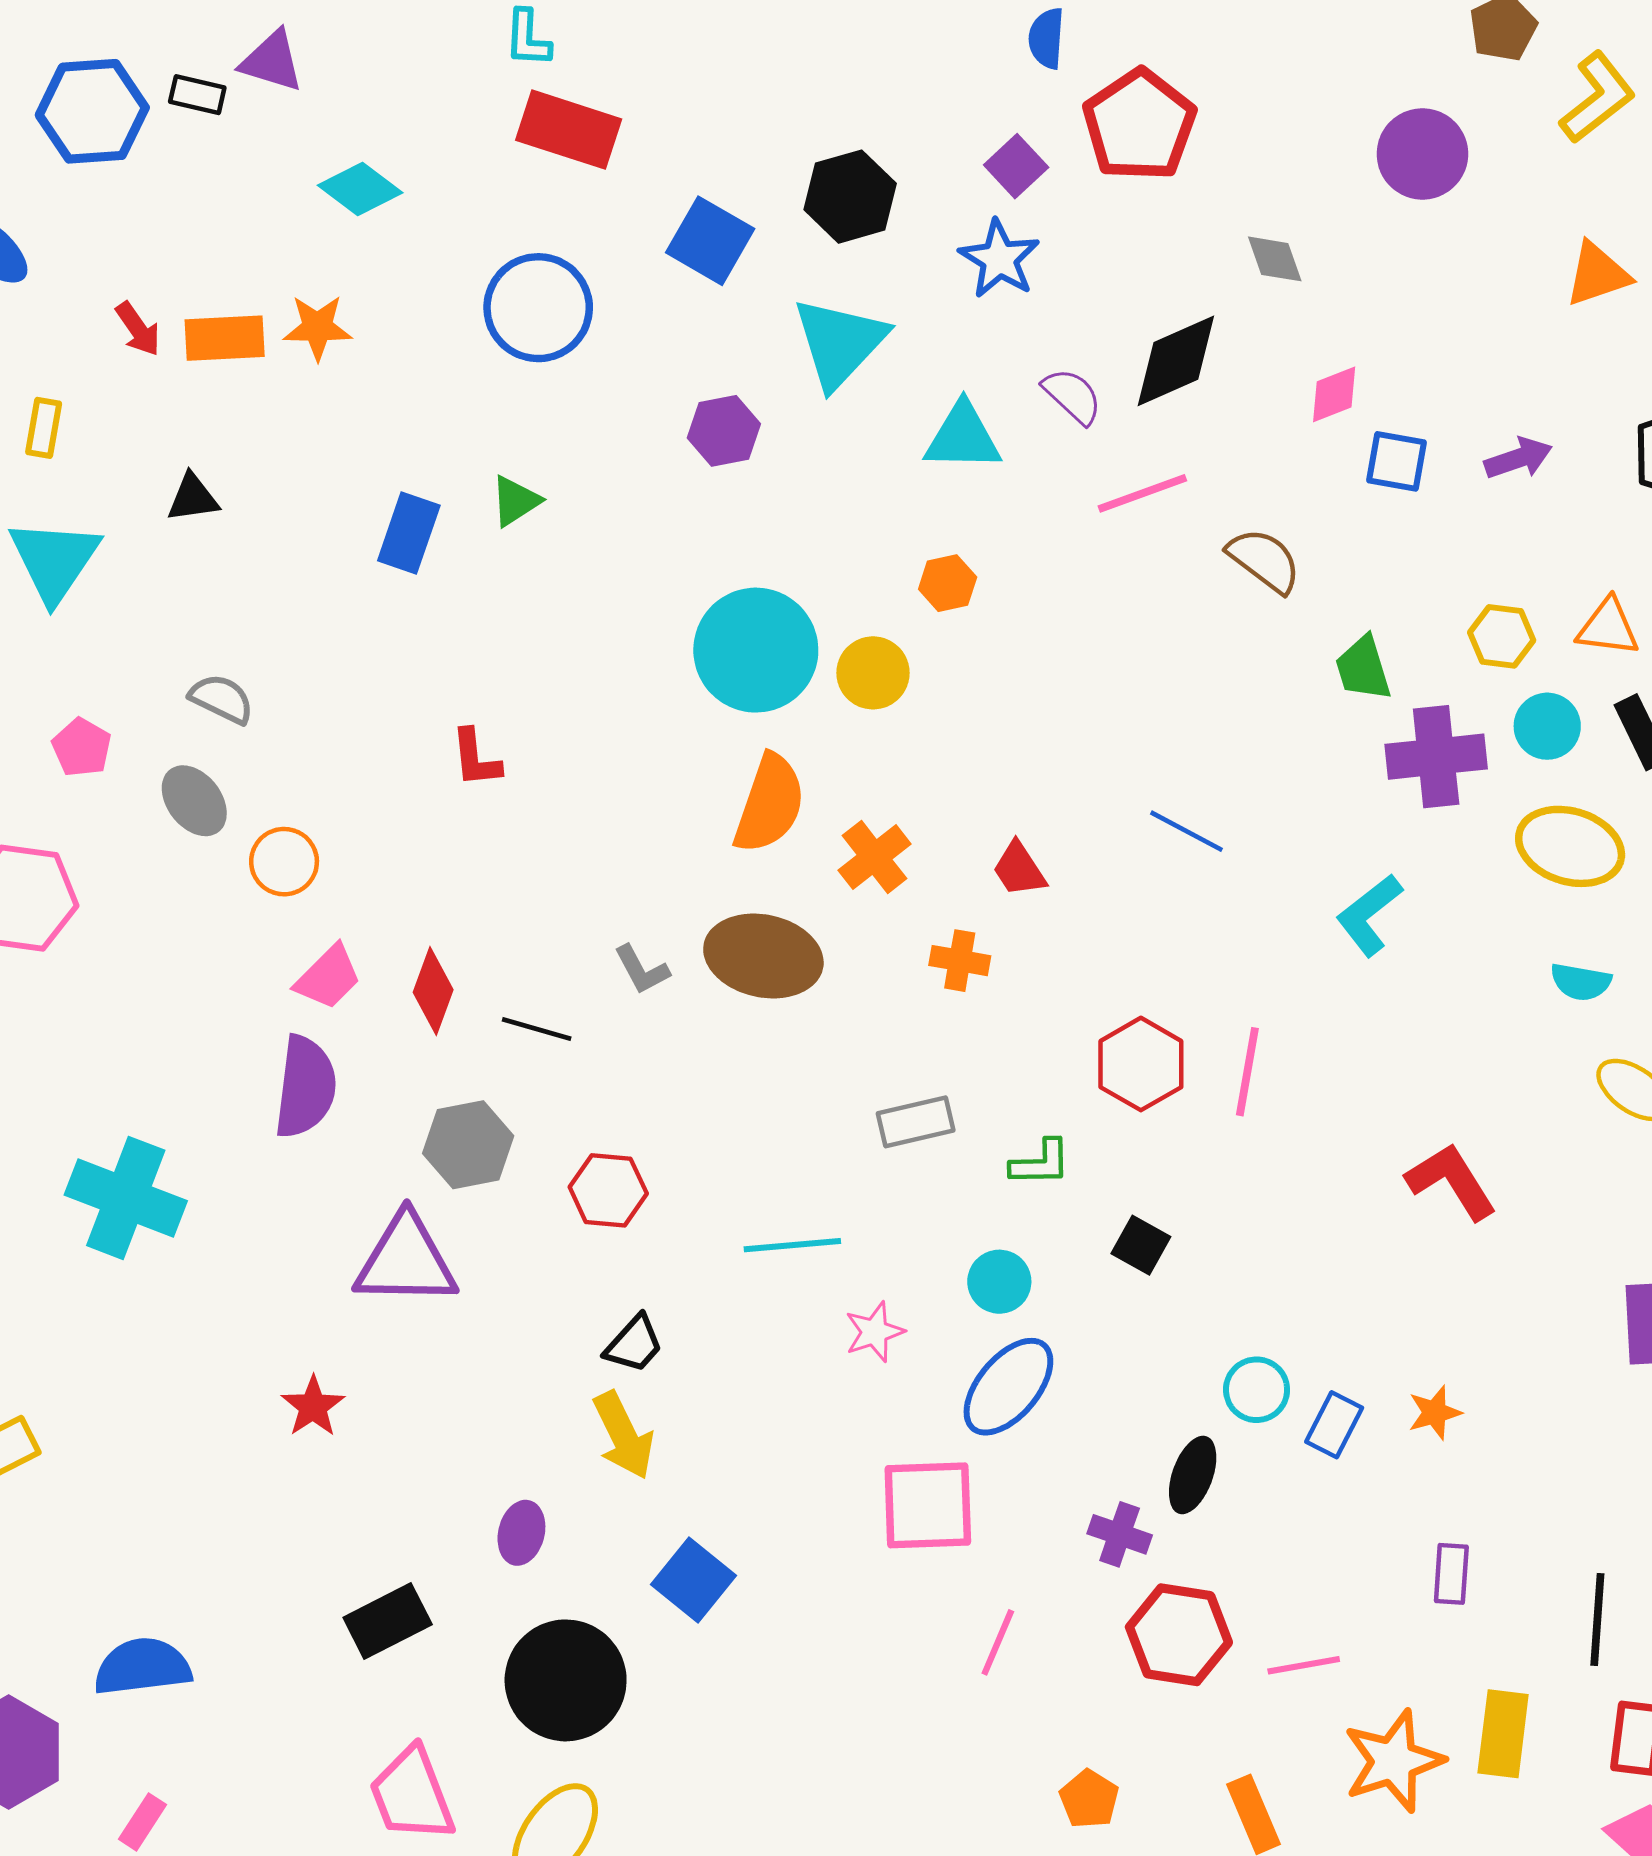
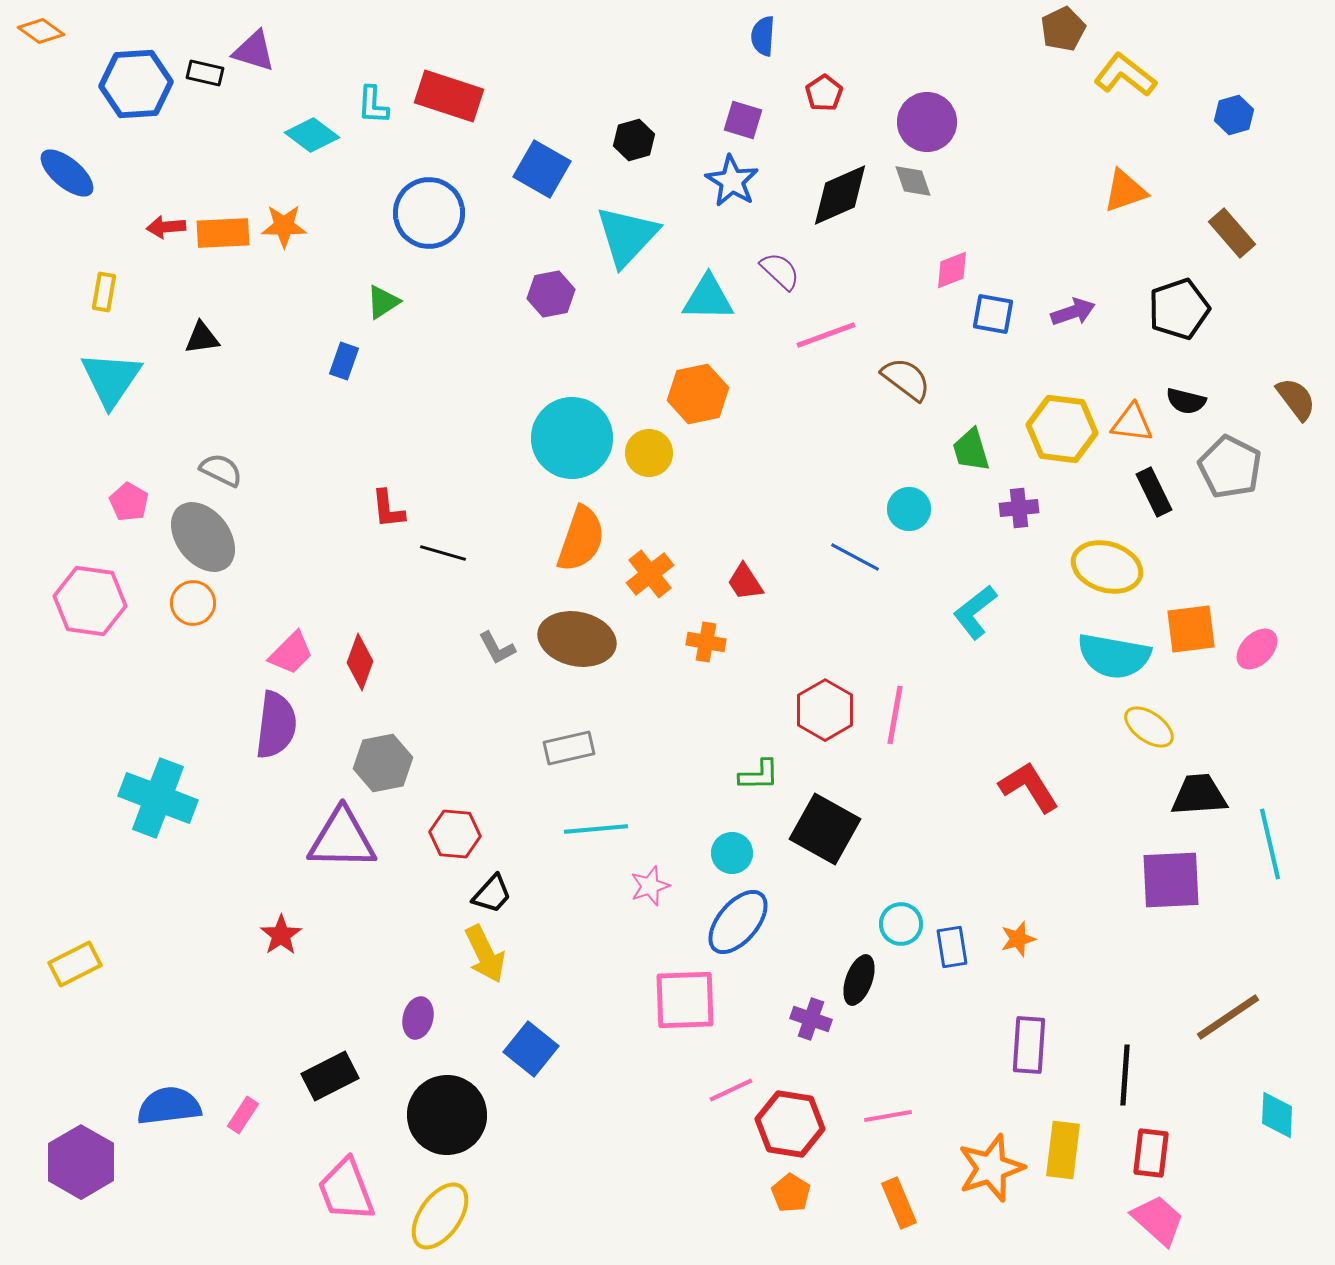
cyan L-shape: (528, 38) -> (373, 105), moved
yellow L-shape: (1597, 98) -> (1125, 75), turned -104
red pentagon: (1139, 125) -> (824, 93), size x0.5
purple circle: (1422, 154) -> (927, 122), moved
purple square: (1016, 166) -> (743, 120), turned -30
black hexagon: (850, 197) -> (634, 140), size x0.7
red arrow: (138, 329) -> (166, 227), turned 120
black diamond: (1176, 361) -> (840, 195), moved
green triangle: (515, 501) -> (383, 302), moved
blue rectangle: (409, 533) -> (344, 361), size x0.7
orange hexagon: (948, 583) -> (698, 394), size x1.6
yellow hexagon: (1502, 636) -> (1062, 429), size x1.6
cyan circle: (1547, 726) -> (909, 509), moved
purple cross: (1436, 757) -> (1019, 508), size x0.6
gray ellipse: (194, 801) -> (203, 537), size x1.5
orange circle: (284, 862) -> (193, 603), moved
cyan semicircle: (1581, 982) -> (1114, 656), size x1.8
black line: (537, 1029) -> (443, 553), moved
gray rectangle: (916, 1122) -> (569, 748), moved
red hexagon: (608, 1190) -> (455, 834), moved
black square: (1141, 1245) -> (825, 829), size x1.8
blue rectangle: (1334, 1425) -> (952, 947), turned -36
purple rectangle: (1451, 1574) -> (1029, 1045), size x1.4
red hexagon: (1179, 1635) -> (790, 1124), moved
pink line: (998, 1642) -> (731, 1090), turned 42
pink line: (1304, 1665) -> (888, 1116), moved
pink rectangle: (142, 1822) -> (243, 1115), moved

